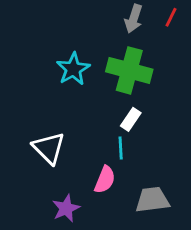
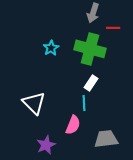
red line: (171, 17) -> (113, 28), moved, turned 64
cyan star: (73, 69) -> (51, 48), size x0.7

